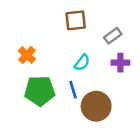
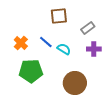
cyan semicircle: (82, 63) -> (64, 49), turned -96
blue line: (73, 90) -> (46, 42), moved, turned -32

